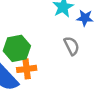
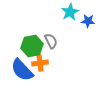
gray semicircle: (72, 46) -> (51, 41), moved

